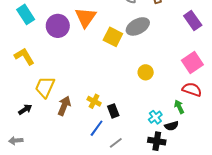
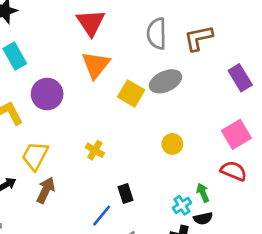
purple circle: (58, 26) -> (47, 94), moved
yellow cross: (94, 101) -> (95, 150), moved
brown arrow: (64, 106) -> (46, 190), moved
green arrow: (179, 107) -> (203, 193), moved

